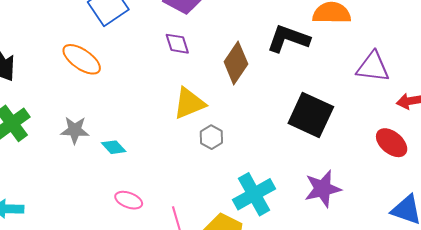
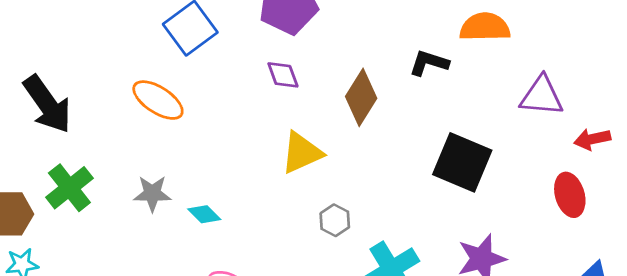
black L-shape: (288, 39) -> (429, 63), size x0.7
gray hexagon: (211, 137) -> (335, 220), moved
red ellipse: (392, 143) -> (570, 195), turned 36

